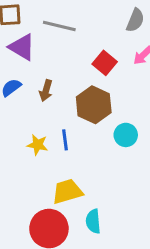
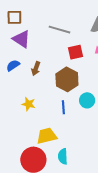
gray line: (59, 26) -> (60, 30), moved
red square: (105, 63) -> (76, 52), turned 35
blue line: (65, 140) -> (63, 107), moved

